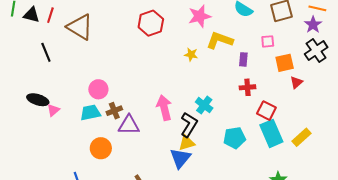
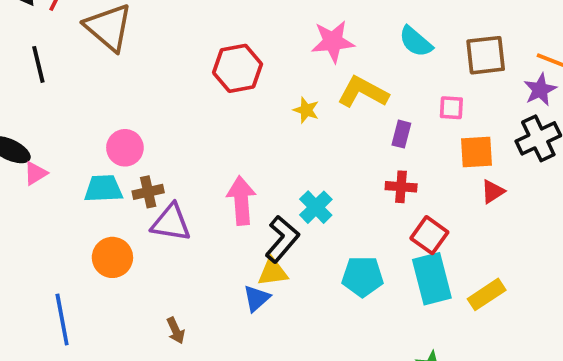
red hexagon: (151, 23) -> (238, 68), moved
blue triangle: (180, 158) -> (257, 298), size x0.7

